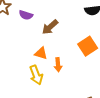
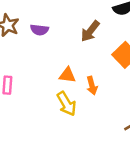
brown arrow: (50, 27) -> (90, 31), moved

